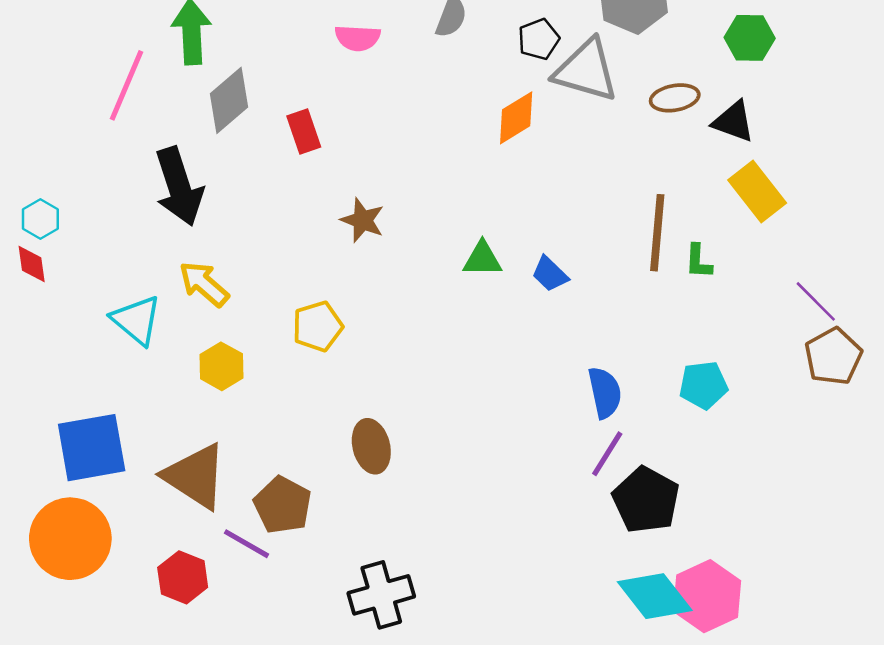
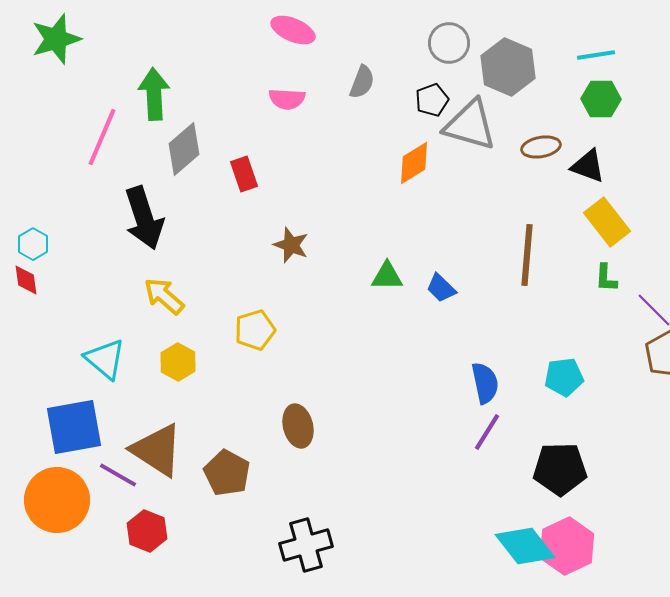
green L-shape: (698, 261) -> (606, 278), moved
cyan triangle: (137, 320) -> (105, 359), moved
black pentagon: (646, 500) -> (560, 469), moved, turned -30
purple line: (246, 544) -> (118, 475), moved

